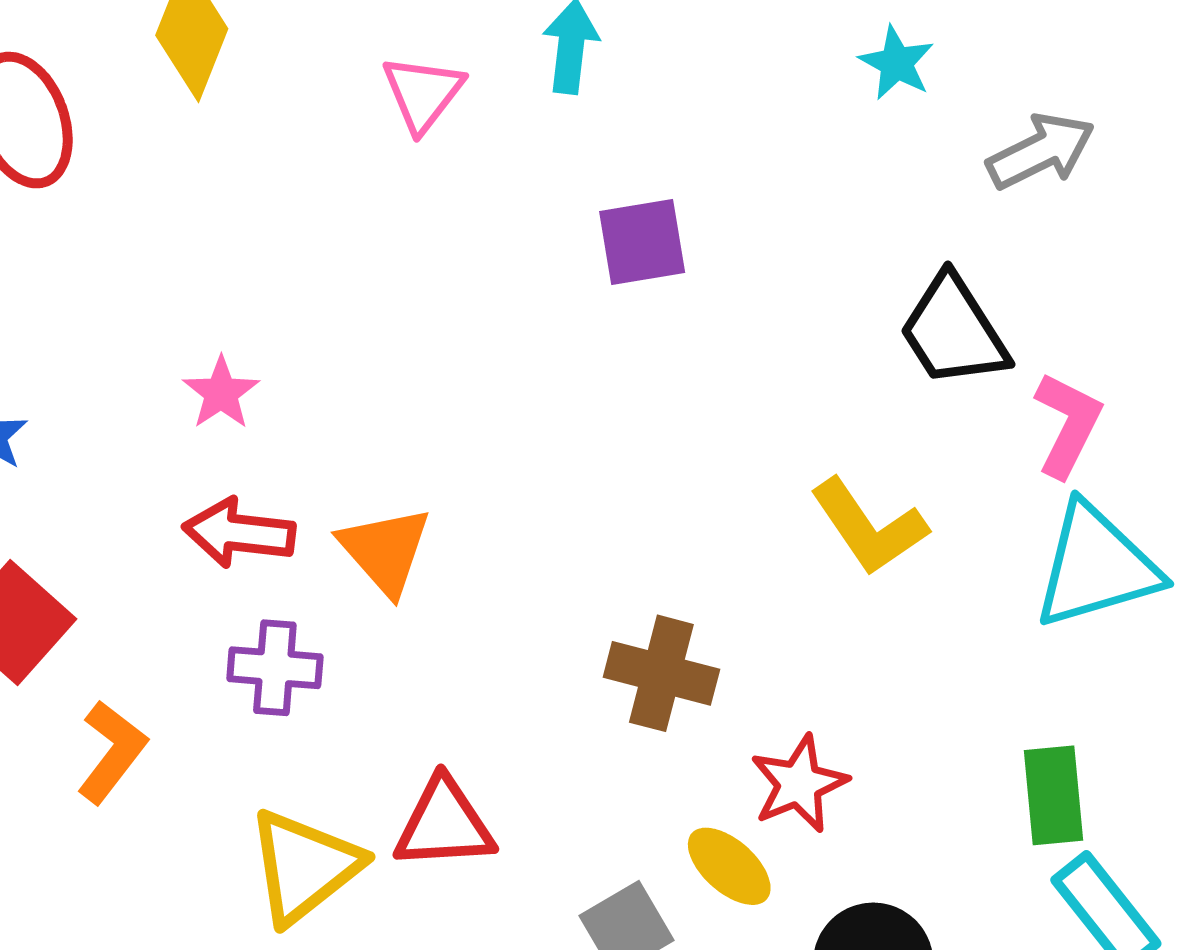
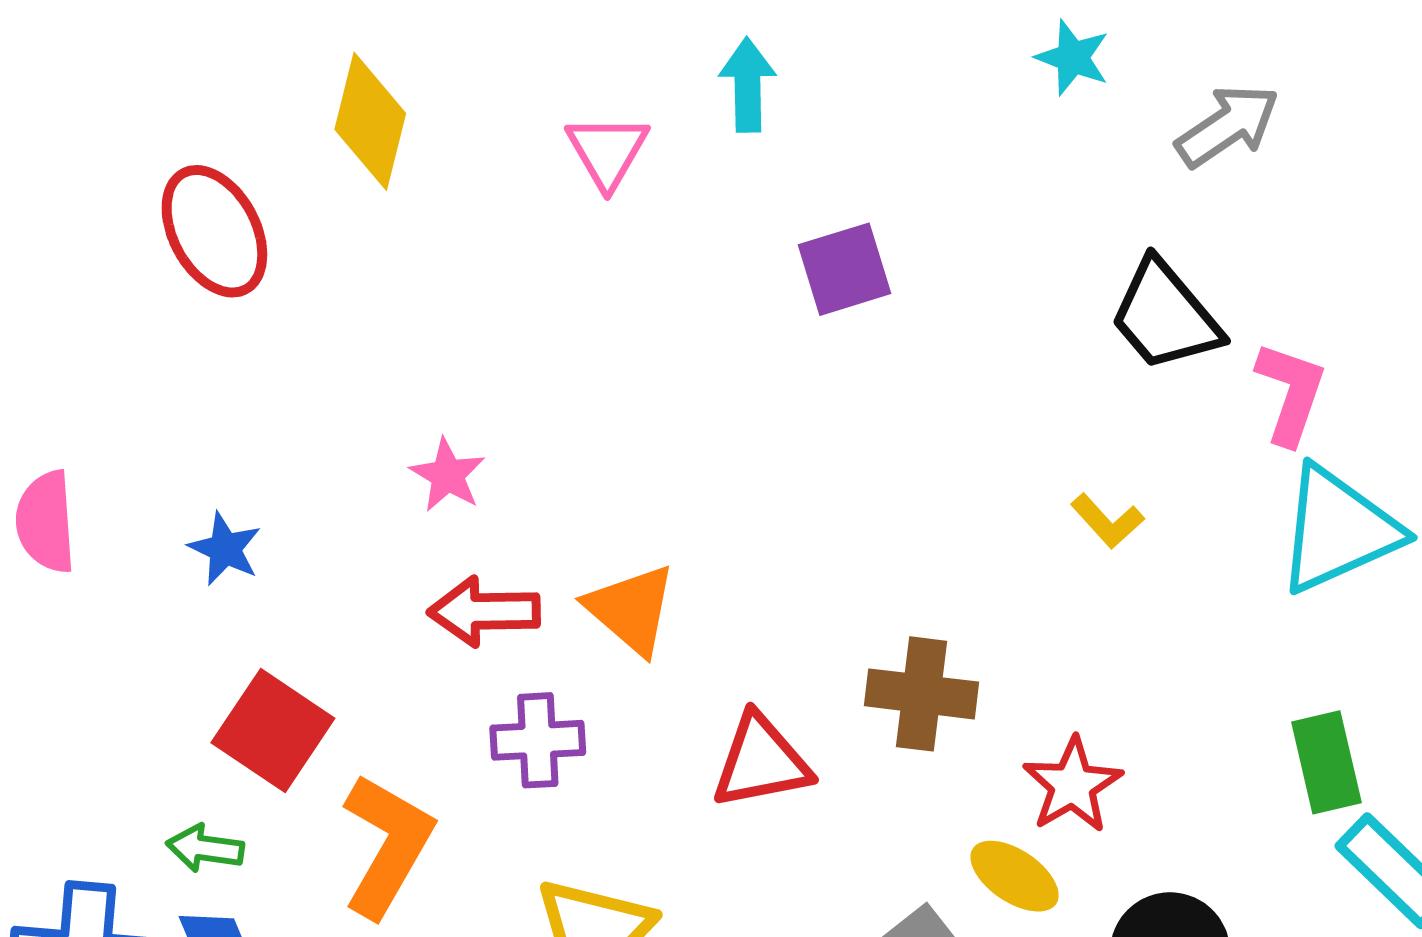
yellow L-shape: (869, 527) -> (1107, 521), size x0.6
orange L-shape: (112, 752) -> (387, 845), size x1.4
red triangle: (444, 824) -> (761, 762), moved

